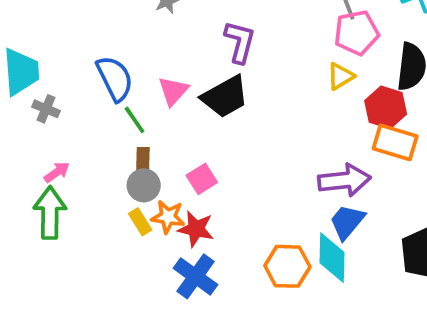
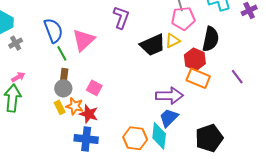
pink triangle: (173, 91) -> (84, 40), size x1.4
black trapezoid: (225, 97) -> (153, 45), moved
gray cross: (46, 109) -> (16, 43), turned 32
pink square: (202, 179) -> (94, 88), turned -35
blue cross: (195, 276) -> (86, 139), turned -35

